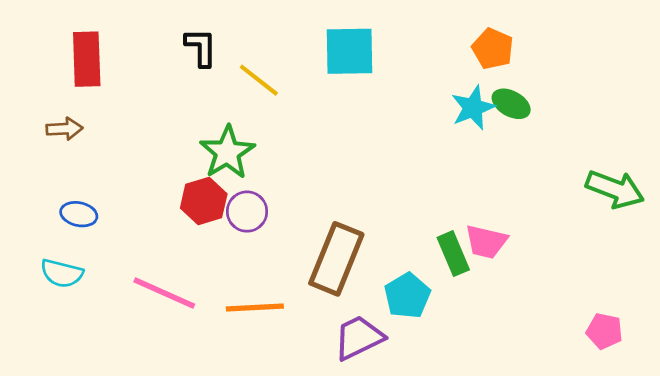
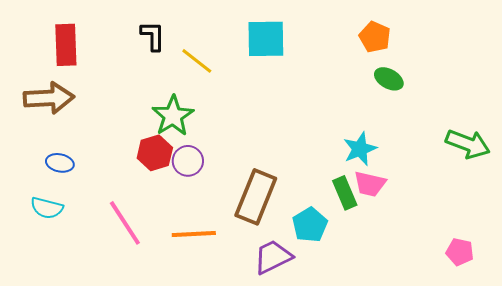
cyan star: (473, 108) -> (360, 149), moved
brown arrow: (64, 129) -> (49, 98), size x1.8
pink line: (164, 293) -> (125, 223), turned 33

